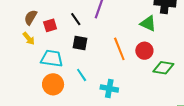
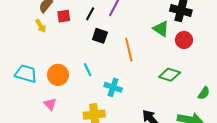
black line: (76, 19) -> (90, 14), turned 56
black square: (80, 43) -> (100, 36), moved
red circle: (144, 51) -> (184, 40), moved
cyan trapezoid: (52, 58) -> (26, 74), moved

